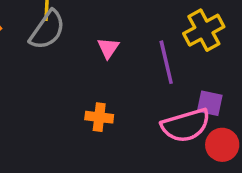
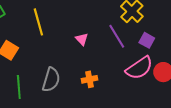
gray semicircle: (47, 30) -> (51, 80), moved
purple square: (210, 103) -> (147, 40), moved, turned 35

